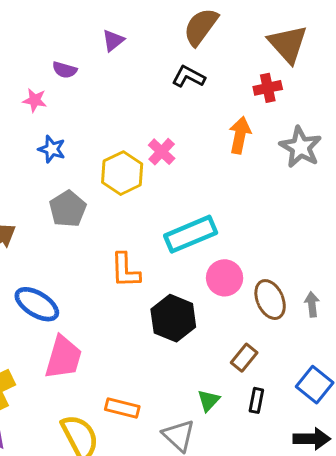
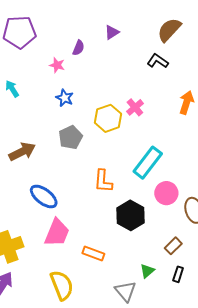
purple semicircle: (65, 70) -> (78, 48), turned -91
cyan rectangle: (191, 234) -> (148, 163), turned -36
orange rectangle: (122, 408) -> (93, 254), moved

